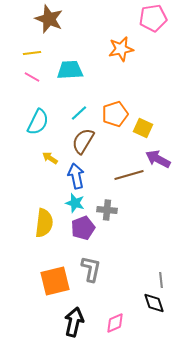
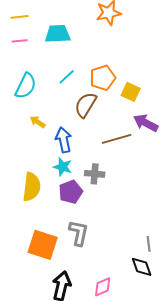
pink line: (32, 77) -> (20, 41), turned -35
brown semicircle: (83, 141) -> (86, 105), moved
orange square: (55, 281) -> (43, 245), turned 32

